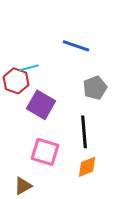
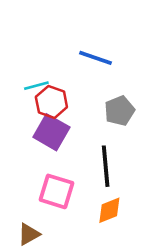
red hexagon: (16, 81) -> (51, 102), moved

